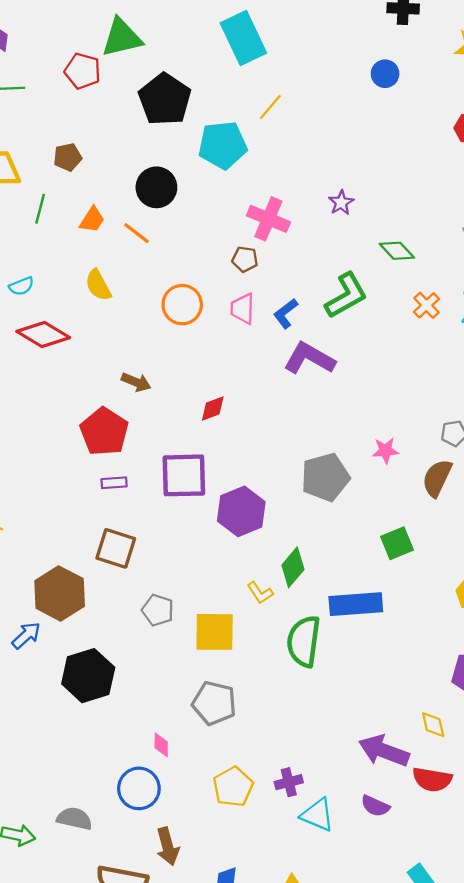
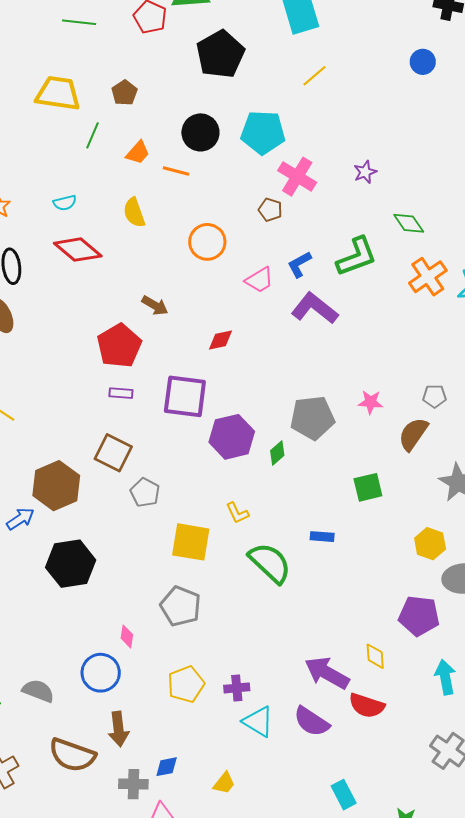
cyan pentagon: (223, 145) -> (263, 132), moved
brown pentagon: (68, 157) -> (124, 93), turned -30
orange line: (136, 233) -> (176, 171), turned -32
orange cross: (427, 305) -> (428, 277), size x1.5
pink trapezoid: (243, 309) -> (259, 280), moved, turned -132
green diamond: (293, 567) -> (277, 453), moved, size x0.7
blue rectangle: (356, 604) -> (322, 537), size x0.5
gray pentagon: (158, 610) -> (145, 493), moved
green semicircle: (304, 641) -> (270, 563), turned 117
purple semicircle: (375, 806) -> (312, 722), size x1.4

